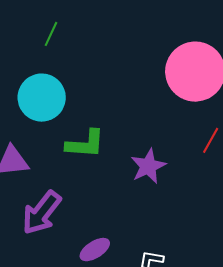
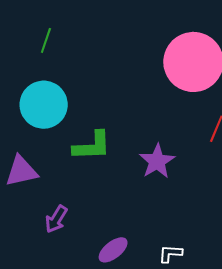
purple arrow: (42, 213) -> (56, 219), size x0.6

